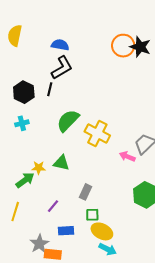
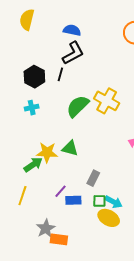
yellow cross: (97, 134) -> (107, 101), moved
yellow star: (39, 168) -> (47, 152), size x1.5
blue rectangle: (66, 231) -> (73, 200), moved
cyan arrow: (108, 249) -> (113, 202), moved

